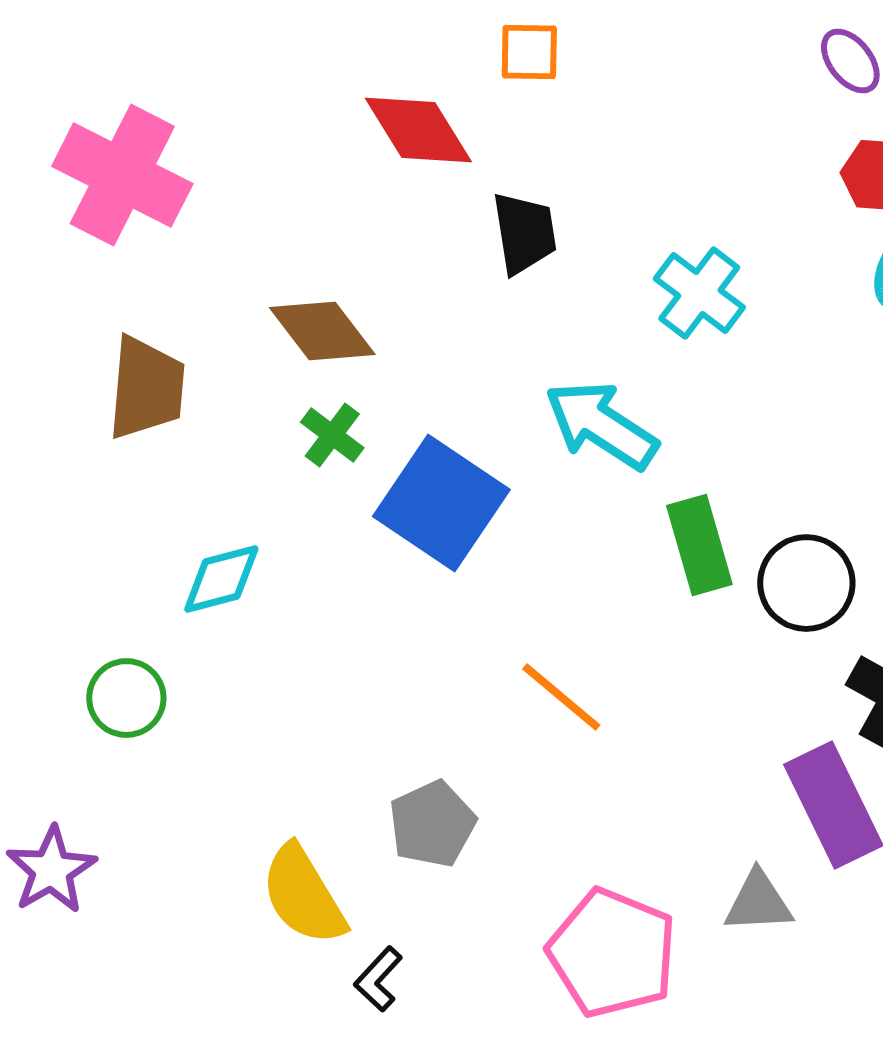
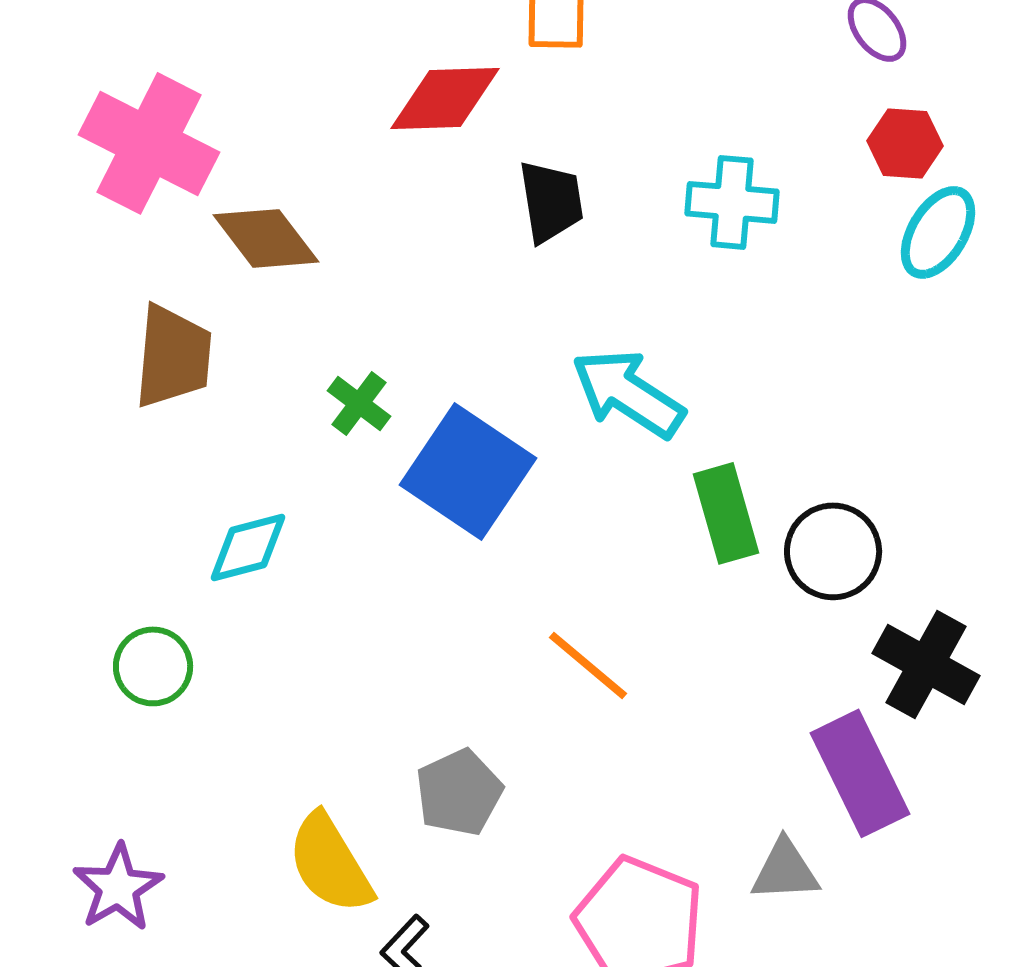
red diamond: (418, 130) -> (445, 98), turned -60
cyan cross: (699, 293) -> (732, 202), moved, turned -32
brown diamond: (322, 331) -> (266, 238), moved
purple star: (51, 870) -> (118, 887), moved

